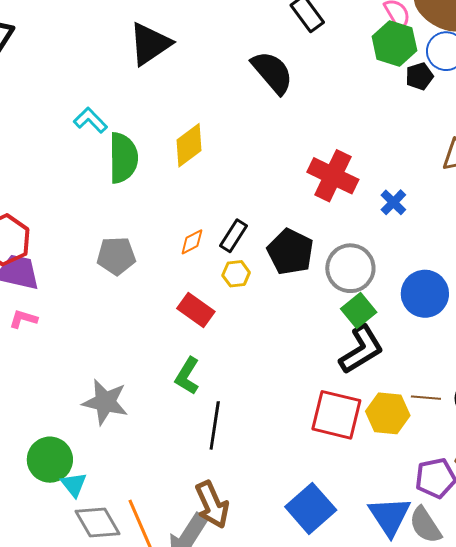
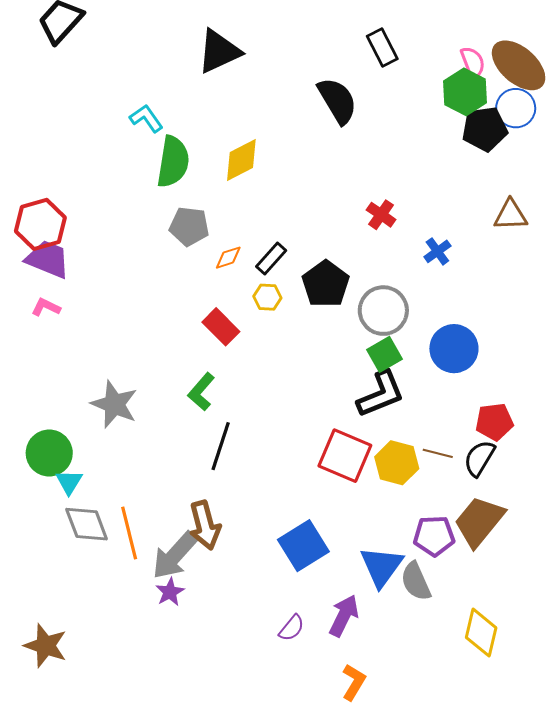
black pentagon: (419, 76) -> (485, 129), size x1.6
red cross: (333, 176) -> (381, 215), size x0.6
gray pentagon: (116, 256) -> (189, 226), moved

